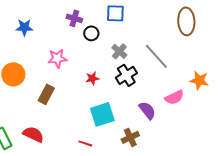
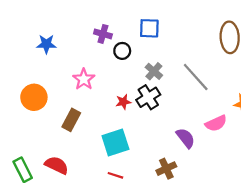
pink star: (57, 58) -> (84, 79), turned -30
black cross: (126, 75) -> (148, 97), moved
cyan square: (102, 114) -> (115, 143), moved

